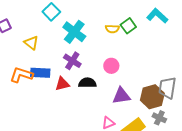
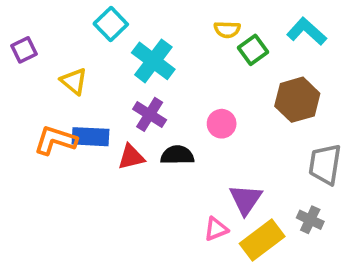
yellow semicircle: (112, 29) -> (227, 30), moved
purple triangle: (121, 96) -> (246, 199), moved, turned -48
brown hexagon: (152, 97) -> (297, 100), moved

